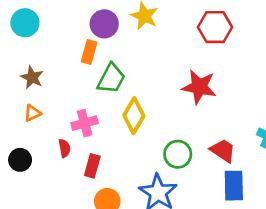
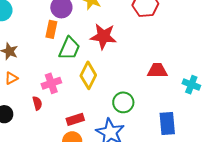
red star: (199, 87) -> (103, 36), moved
red trapezoid: (223, 151) -> (157, 70), moved, turned -30
red rectangle: (92, 166) -> (75, 119), moved, turned 60

